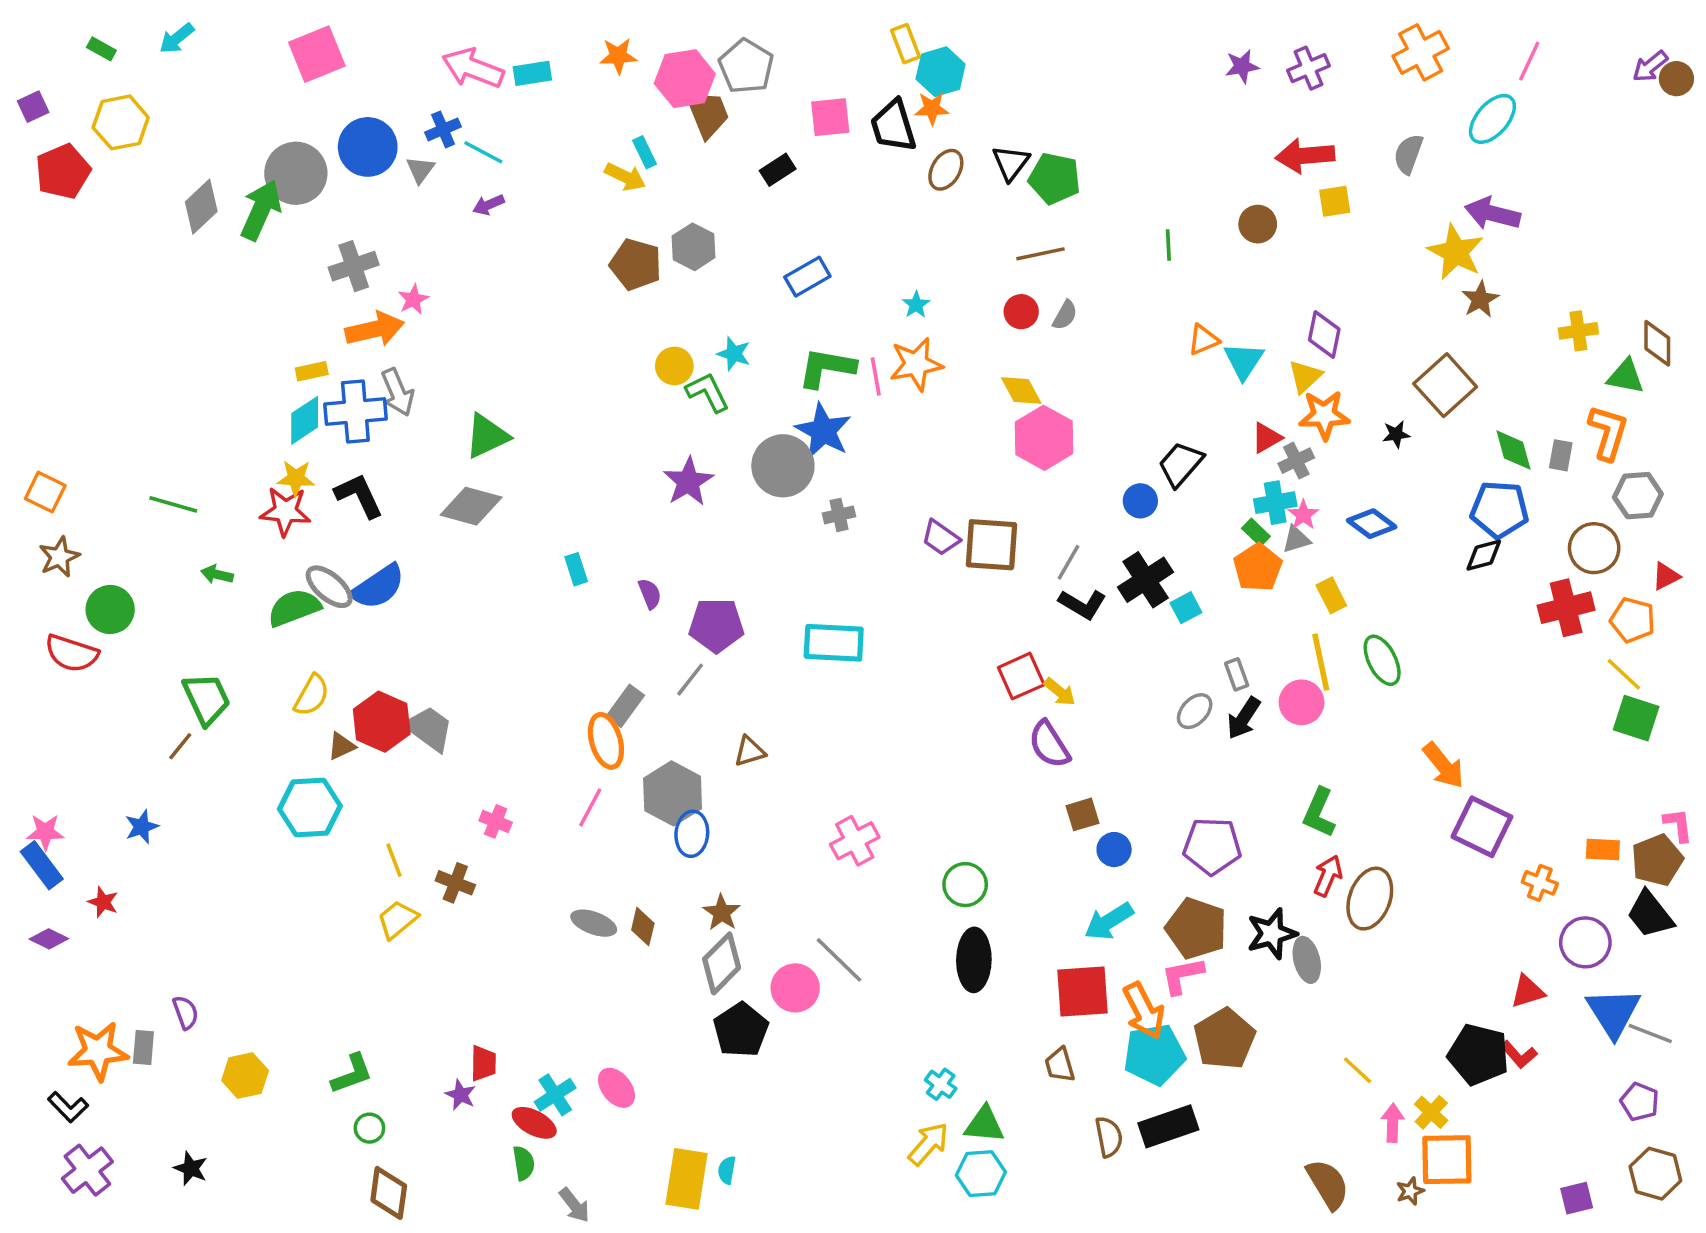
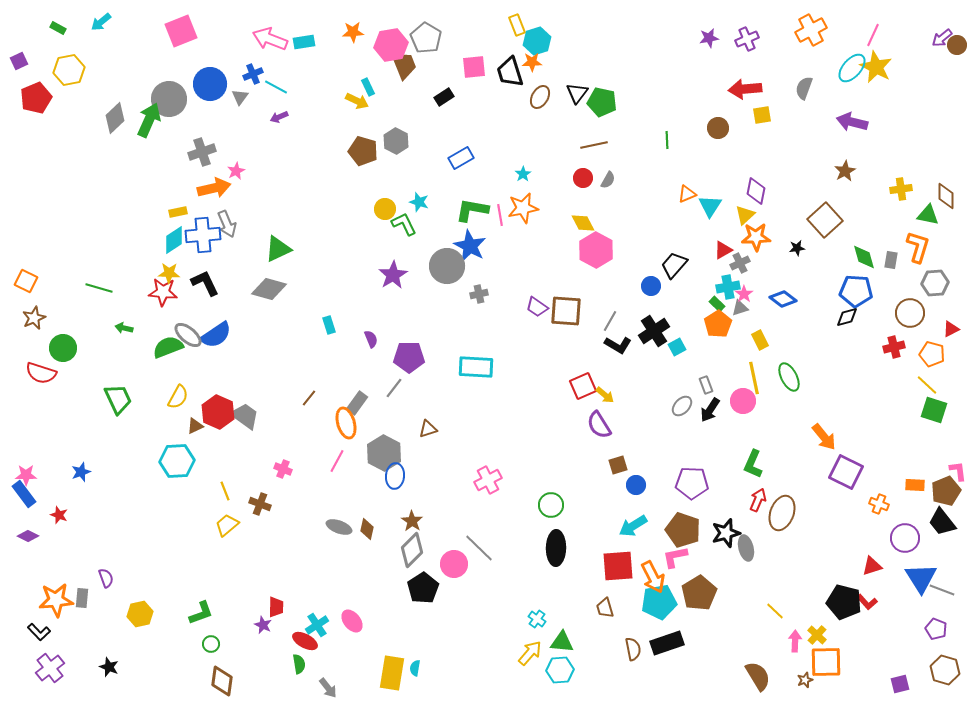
yellow star: (1456, 252) -> (876, 67), moved
red cross: (1566, 608) -> (894, 347), size x0.7
brown line: (180, 746) -> (309, 398), moved

